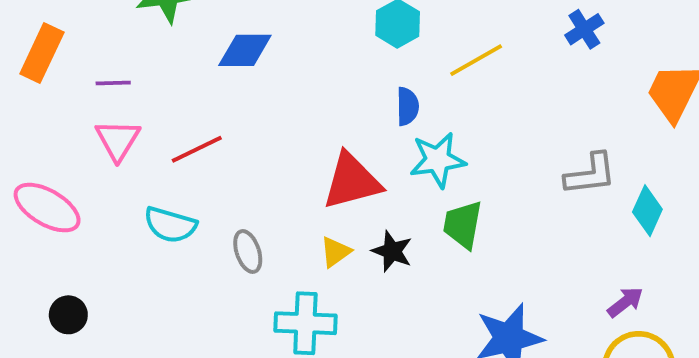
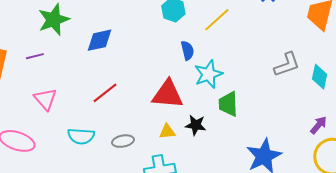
purple line: (113, 83) -> (35, 56), moved
red line: (197, 149) -> (105, 93), moved
red triangle: (352, 181) -> (168, 94), turned 32
gray ellipse: (248, 252) -> (123, 141), turned -70
yellow triangle: (335, 252) -> (167, 132), turned 42

